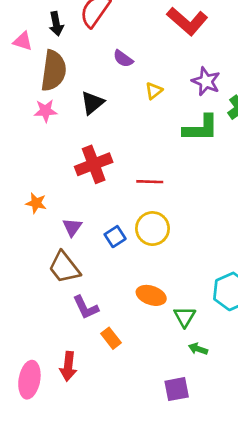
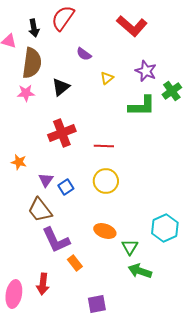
blue square: (115, 237) -> (66, 187), moved
purple L-shape: (86, 307) -> (56, 240), size x1.4
green arrow: (198, 349) -> (140, 271), size x1.6
purple square: (177, 389) -> (97, 304), moved

